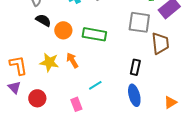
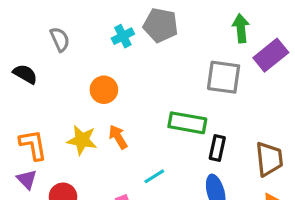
black semicircle: (43, 20) -> (25, 74), moved
green rectangle: (94, 34) -> (187, 123), moved
brown trapezoid: (160, 43) -> (269, 159), moved

